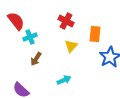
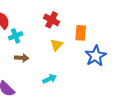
brown arrow: (36, 59) -> (22, 58), turned -120

